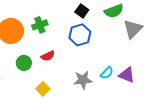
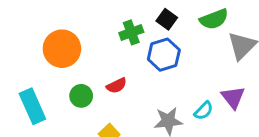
green cross: (40, 25) -> (131, 32), moved
purple triangle: (127, 75) -> (233, 97), moved, turned 30

